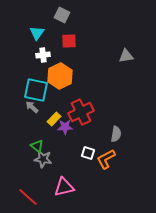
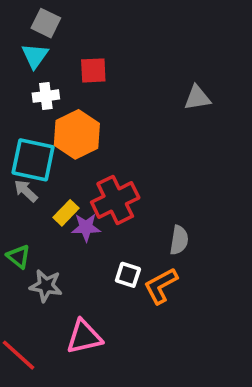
gray square: (62, 15) -> (46, 23), moved
green triangle: (37, 146) -> (18, 257), moved

